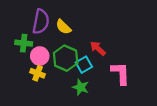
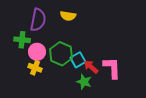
yellow semicircle: (63, 27) -> (68, 16), moved, turned -35
red arrow: (98, 48) -> (91, 67), moved
green star: (81, 87) -> (84, 82), moved

